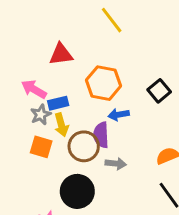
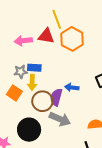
yellow line: (112, 20) -> (57, 19), moved
orange hexagon: (104, 83) -> (72, 39), moved
pink arrow: (34, 89) -> (23, 41), moved, turned -54
gray arrow: (116, 164) -> (60, 119), size x1.5

